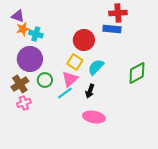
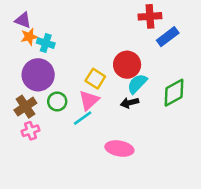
blue rectangle: (112, 29) -> (168, 37), moved, turned -42
red circle: (84, 40) -> (127, 65), moved
cyan semicircle: (96, 67) -> (137, 84), moved
black arrow: (90, 91) -> (130, 103), moved, turned 56

